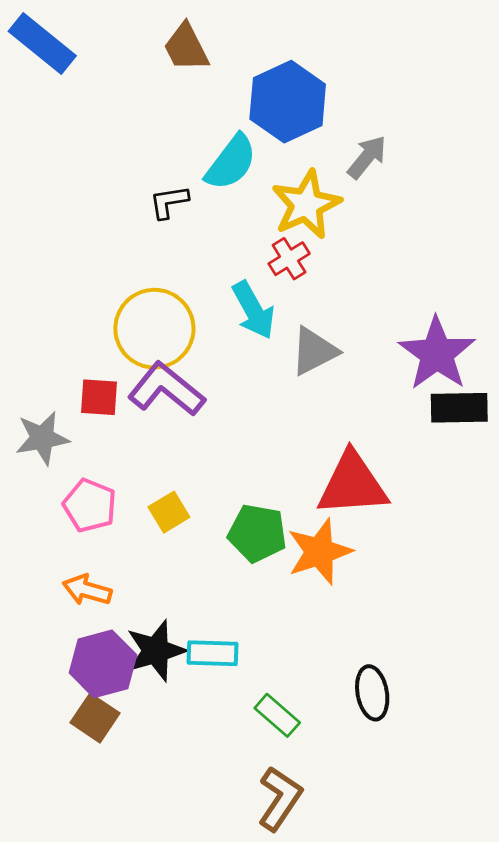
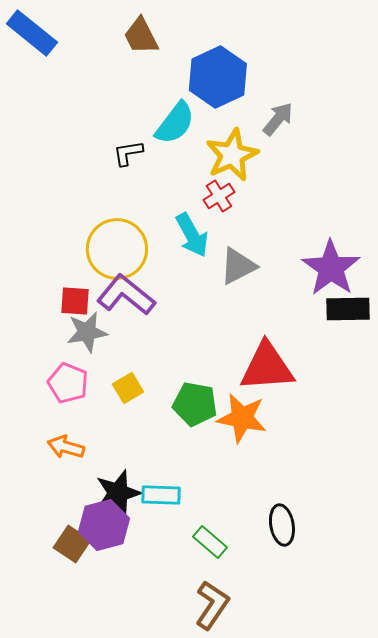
gray star: (42, 438) -> (87, 332), moved
orange star: (319, 552) -> (242, 418), turned 30
purple hexagon: (103, 664) -> (104, 525), moved

